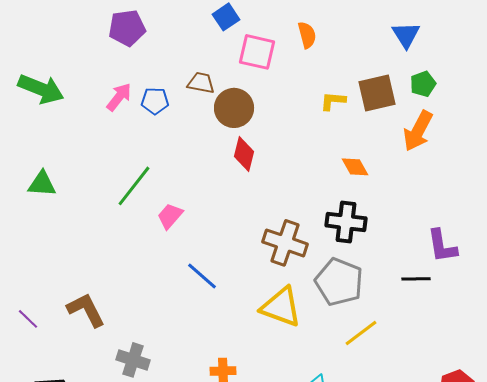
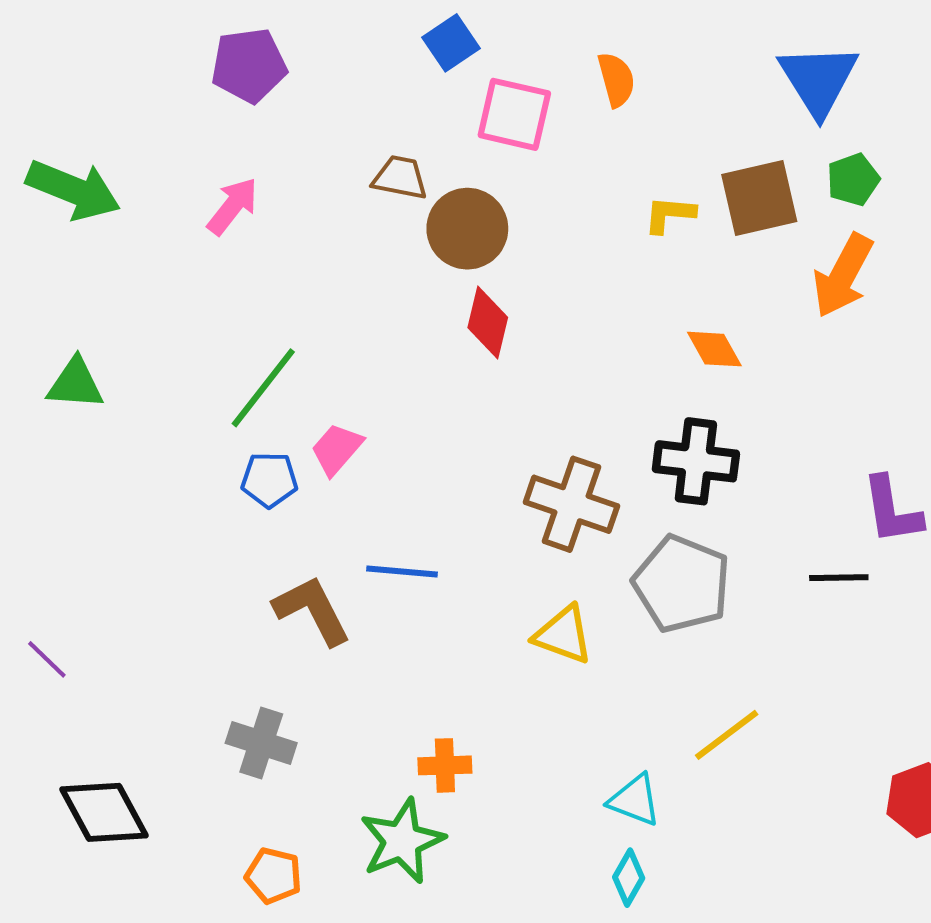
blue triangle: (406, 35) -> (818, 80), size x1.4
blue pentagon: (155, 101) -> (269, 480), moved
blue line: (202, 276) -> (402, 572), turned -36
yellow triangle: (281, 307) -> (563, 635), size x0.7
brown L-shape: (86, 310) -> (312, 610), moved
yellow line: (361, 333) -> (727, 735), moved

